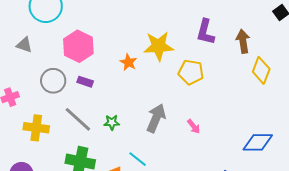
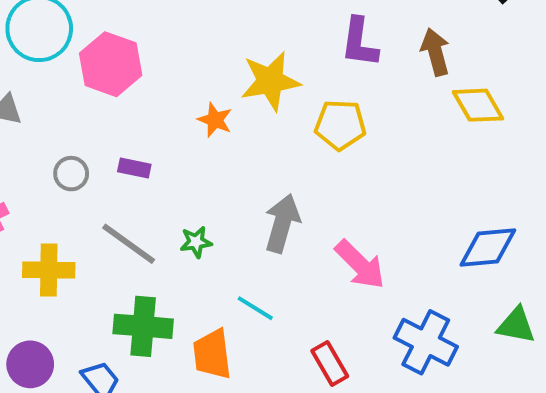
pink hexagon: (78, 46) -> (111, 64), moved
yellow diamond: (261, 70) -> (478, 105), turned -44
gray circle: (53, 81) -> (71, 174), size x0.7
pink arrow: (194, 126) -> (360, 265), moved, size x1.8

